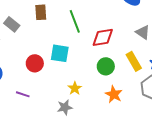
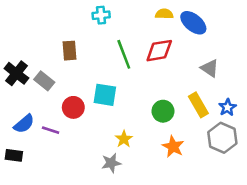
brown rectangle: (41, 12) -> (69, 51), moved
gray rectangle: (12, 24) -> (44, 81), moved
red diamond: (103, 37) -> (159, 51), moved
purple line: (23, 94) -> (51, 130), moved

